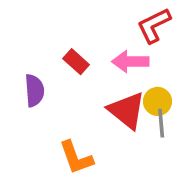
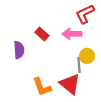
red triangle: (127, 110) -> (70, 84), moved
gray line: (161, 123) -> (79, 65), moved

